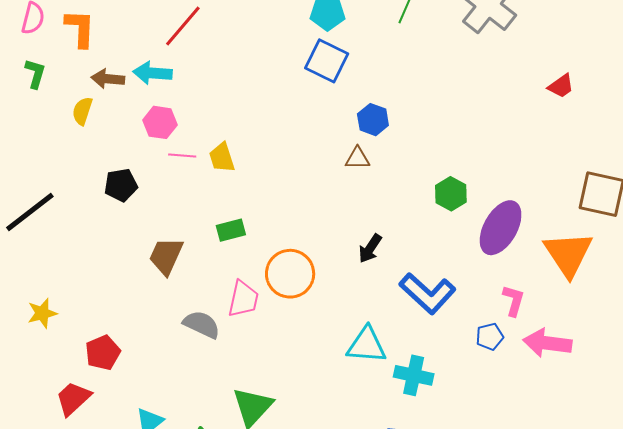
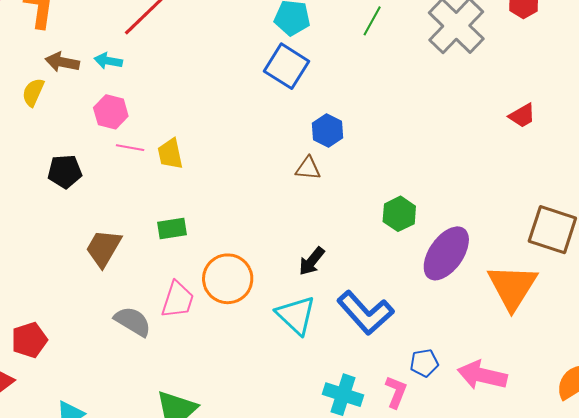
cyan arrow: (152, 73) -> (108, 61), size x0.7
pink L-shape: (514, 301) -> (396, 392), moved
cyan triangle: (367, 345) -> (296, 315), moved, turned 33

